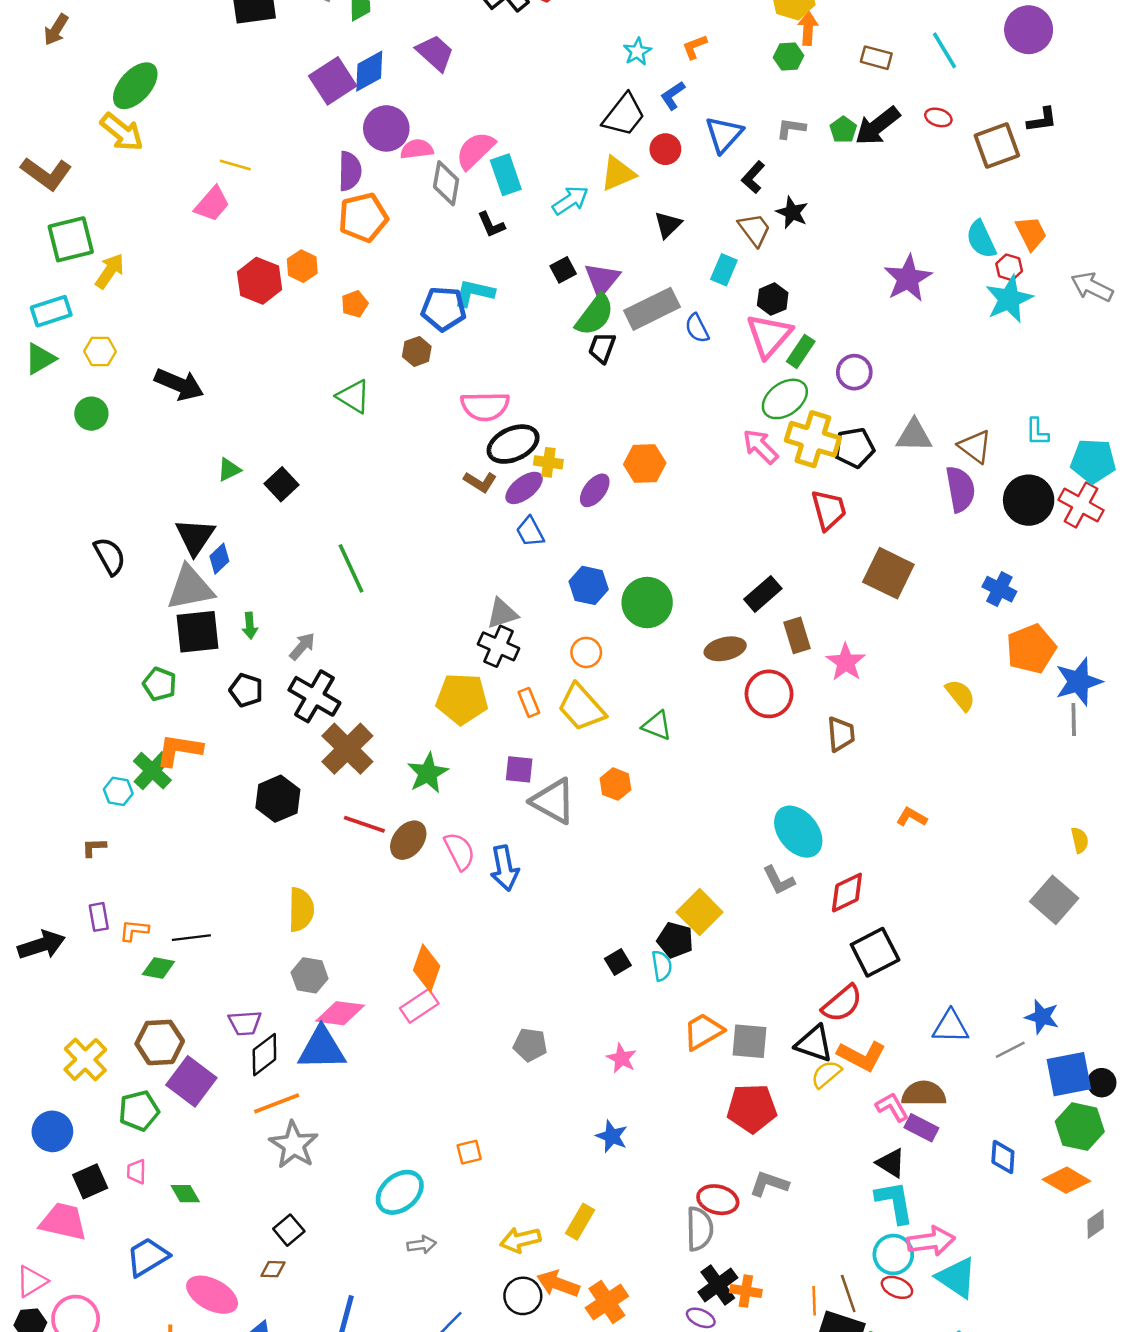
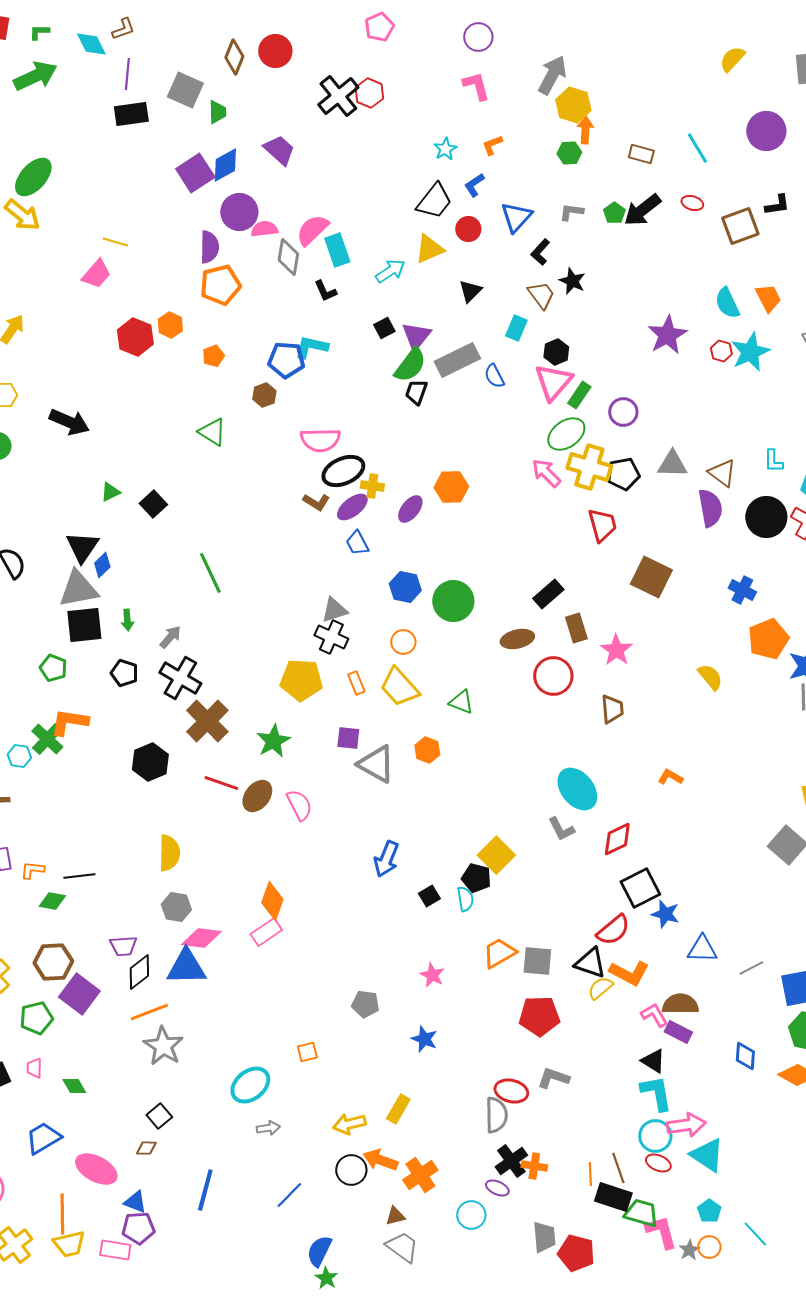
red hexagon: (1009, 267) -> (721, 351), moved
blue arrow: (505, 868) -> (386, 859), moved, turned 33
blue star: (1042, 1017) -> (665, 914), moved
gray pentagon: (530, 1045) -> (365, 1004), moved

